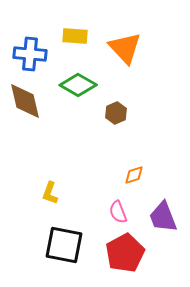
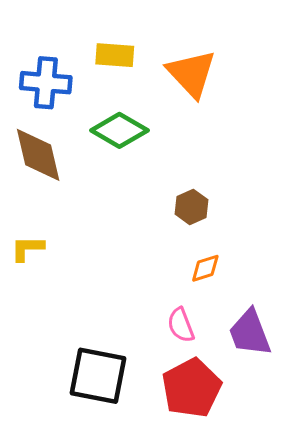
brown hexagon: (116, 113) -> (192, 207), moved
yellow L-shape: (50, 193) -> (27, 248), moved, turned 70

